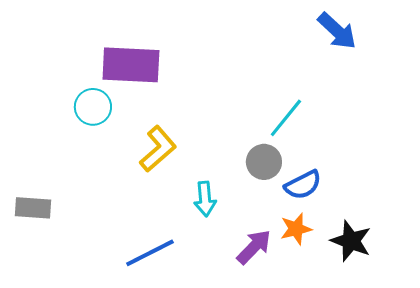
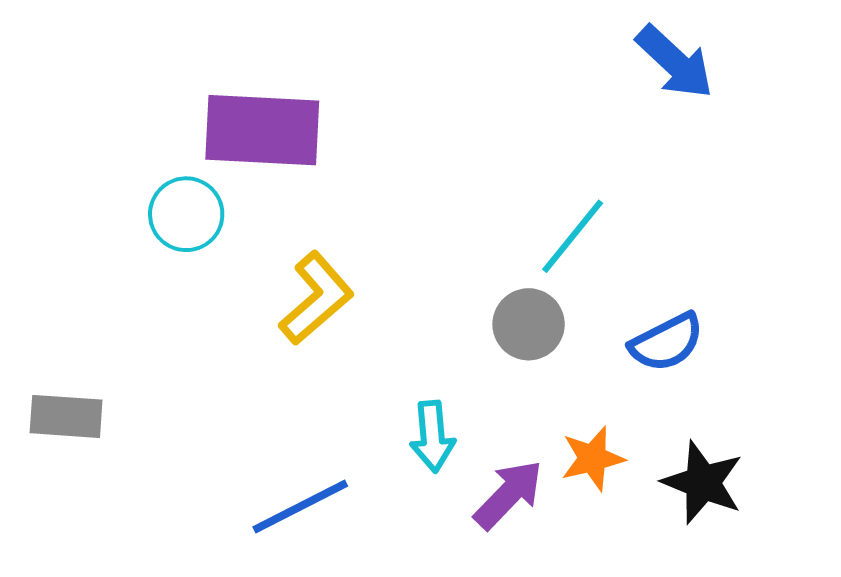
blue semicircle: (303, 185) -> (667, 342), moved
cyan arrow: (205, 199) -> (432, 436), moved

